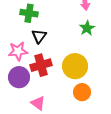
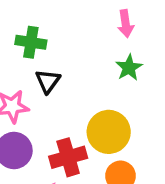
red cross: (41, 65) -> (68, 157), moved

